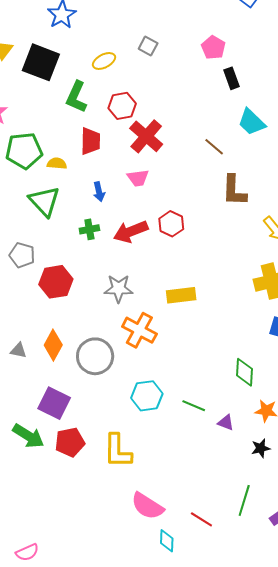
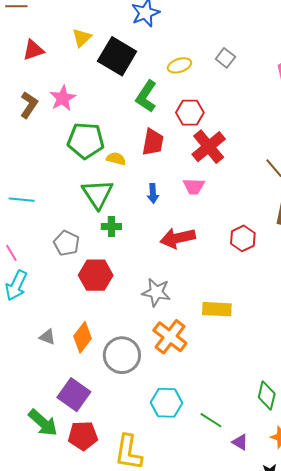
red hexagon: (171, 224) -> (243, 238), moved
green cross: (89, 229) -> (111, 227), moved

